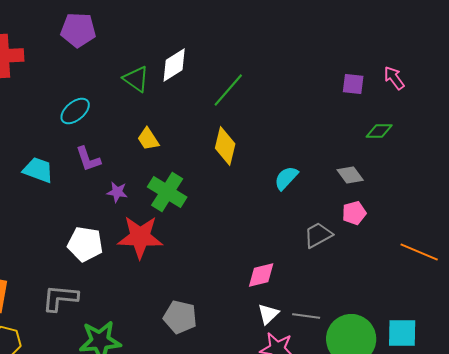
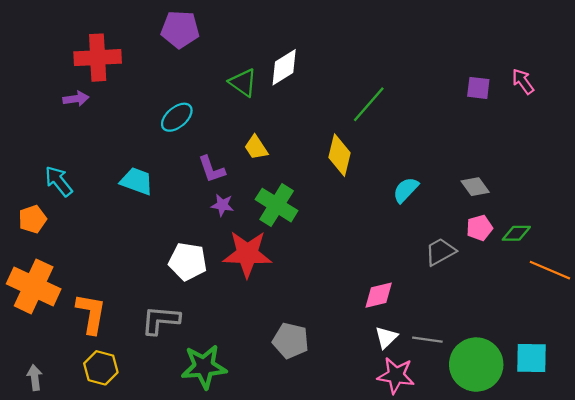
green line: (228, 90) -> (369, 104), moved
green diamond: (379, 131) -> (516, 233), moved
purple L-shape: (88, 159) -> (212, 169), moved

